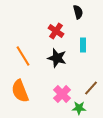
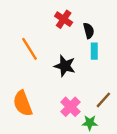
black semicircle: (78, 12) -> (89, 31), moved
red cross: (56, 31) -> (64, 19), moved
orange line: (23, 56) -> (30, 49), moved

